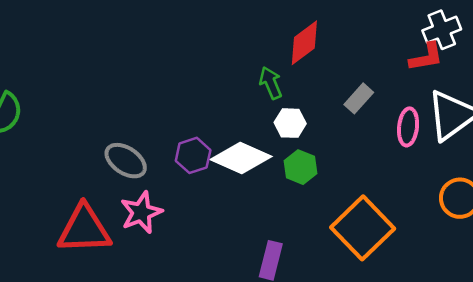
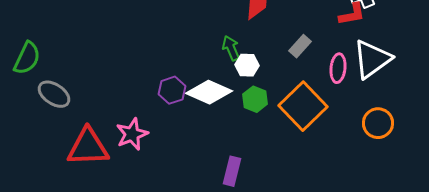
green arrow: (271, 83) -> (231, 48), moved
gray ellipse: (126, 161) -> (54, 94), moved
orange square: (363, 228) -> (303, 106), moved

